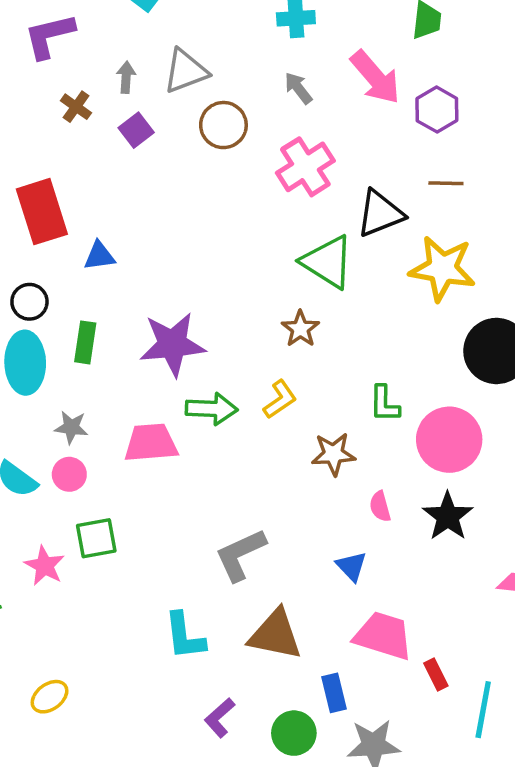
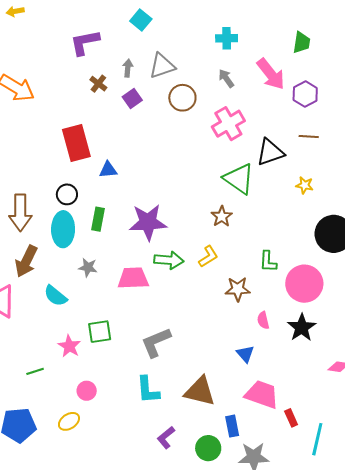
yellow star: (442, 268) -> (305, 185), size x0.5
pink circle: (69, 474) -> (87, 391), moved
gray L-shape: (240, 555) -> (156, 342), moved

